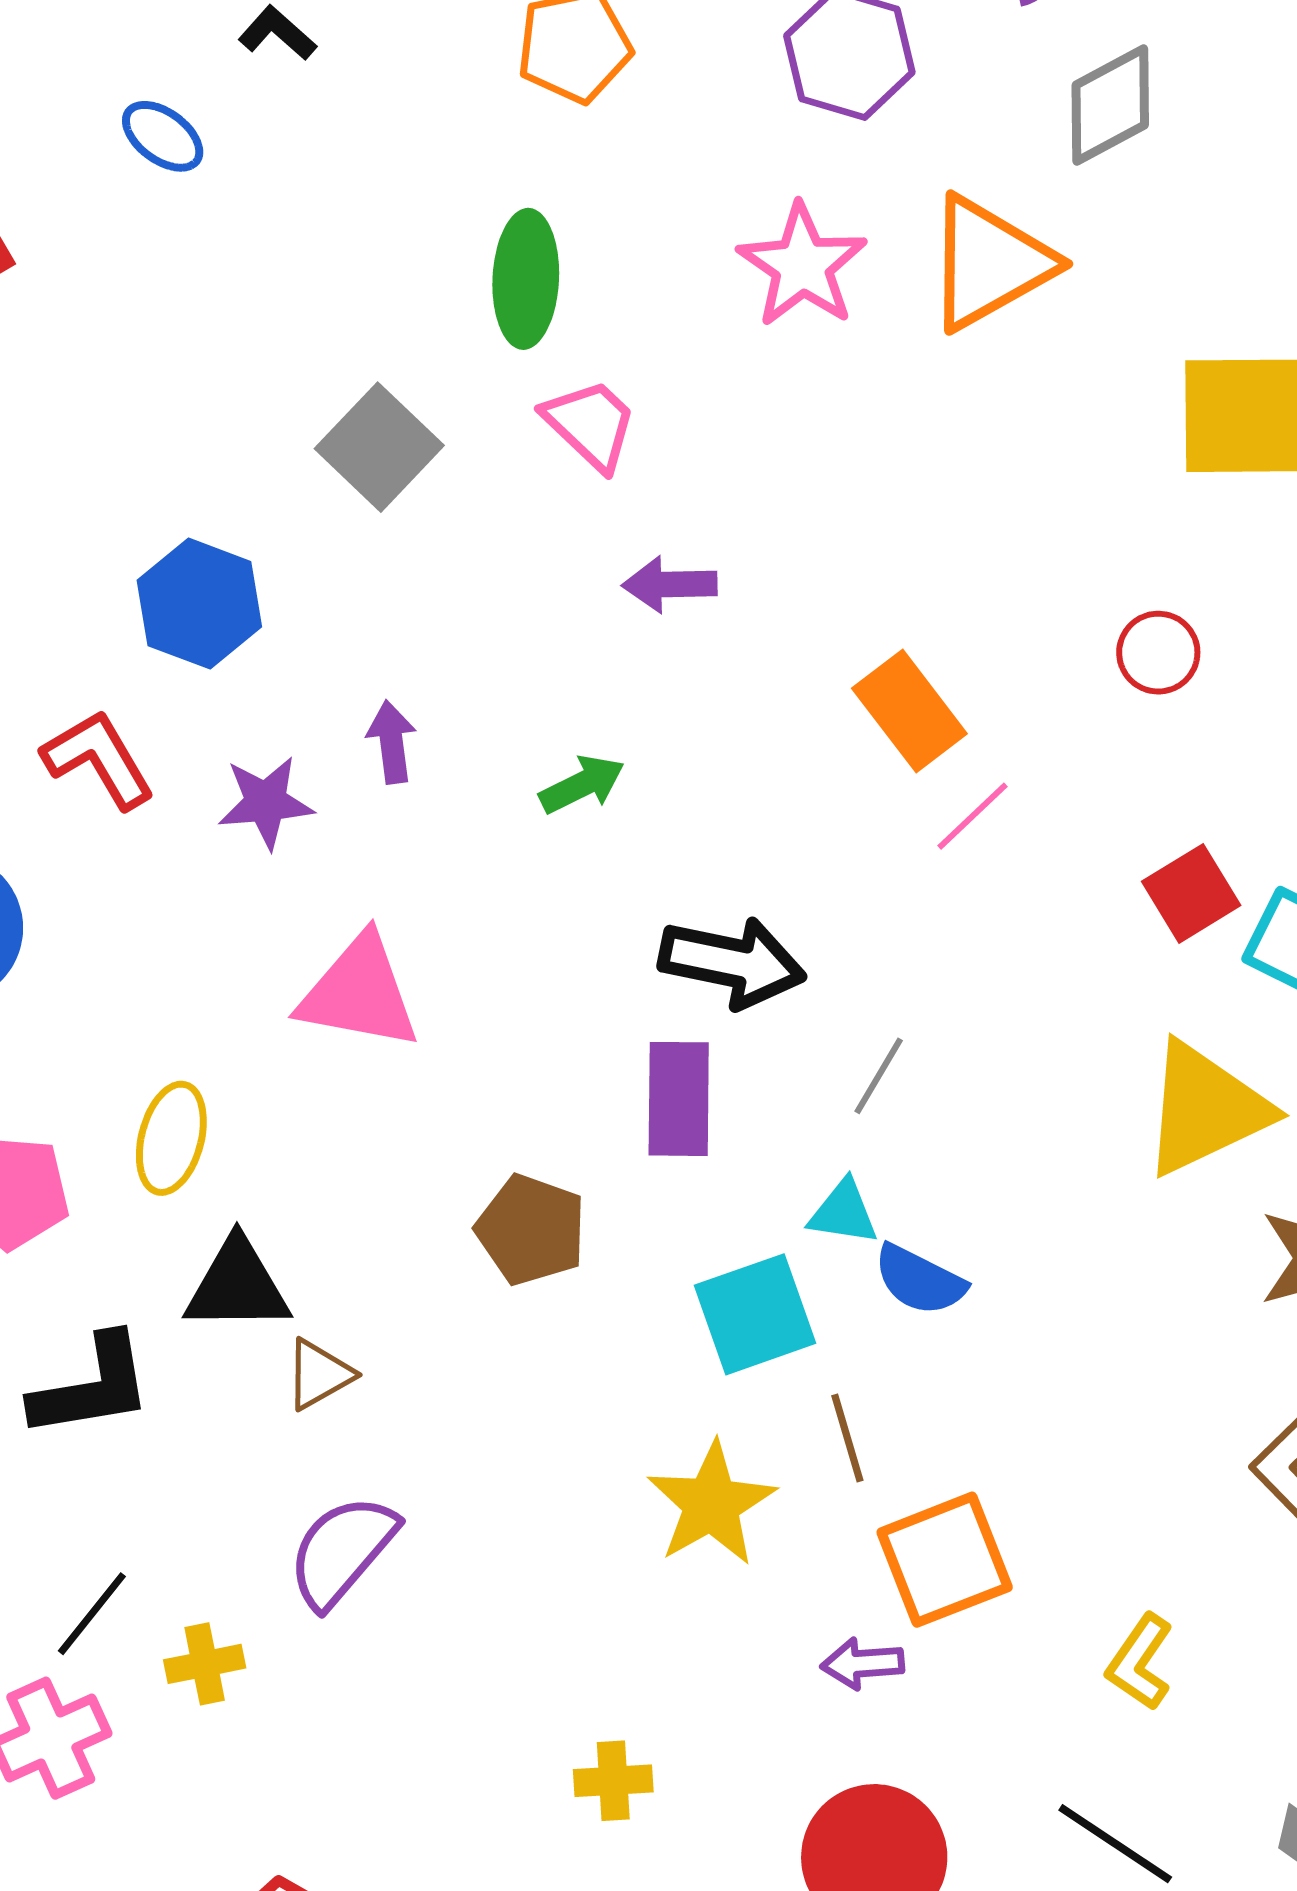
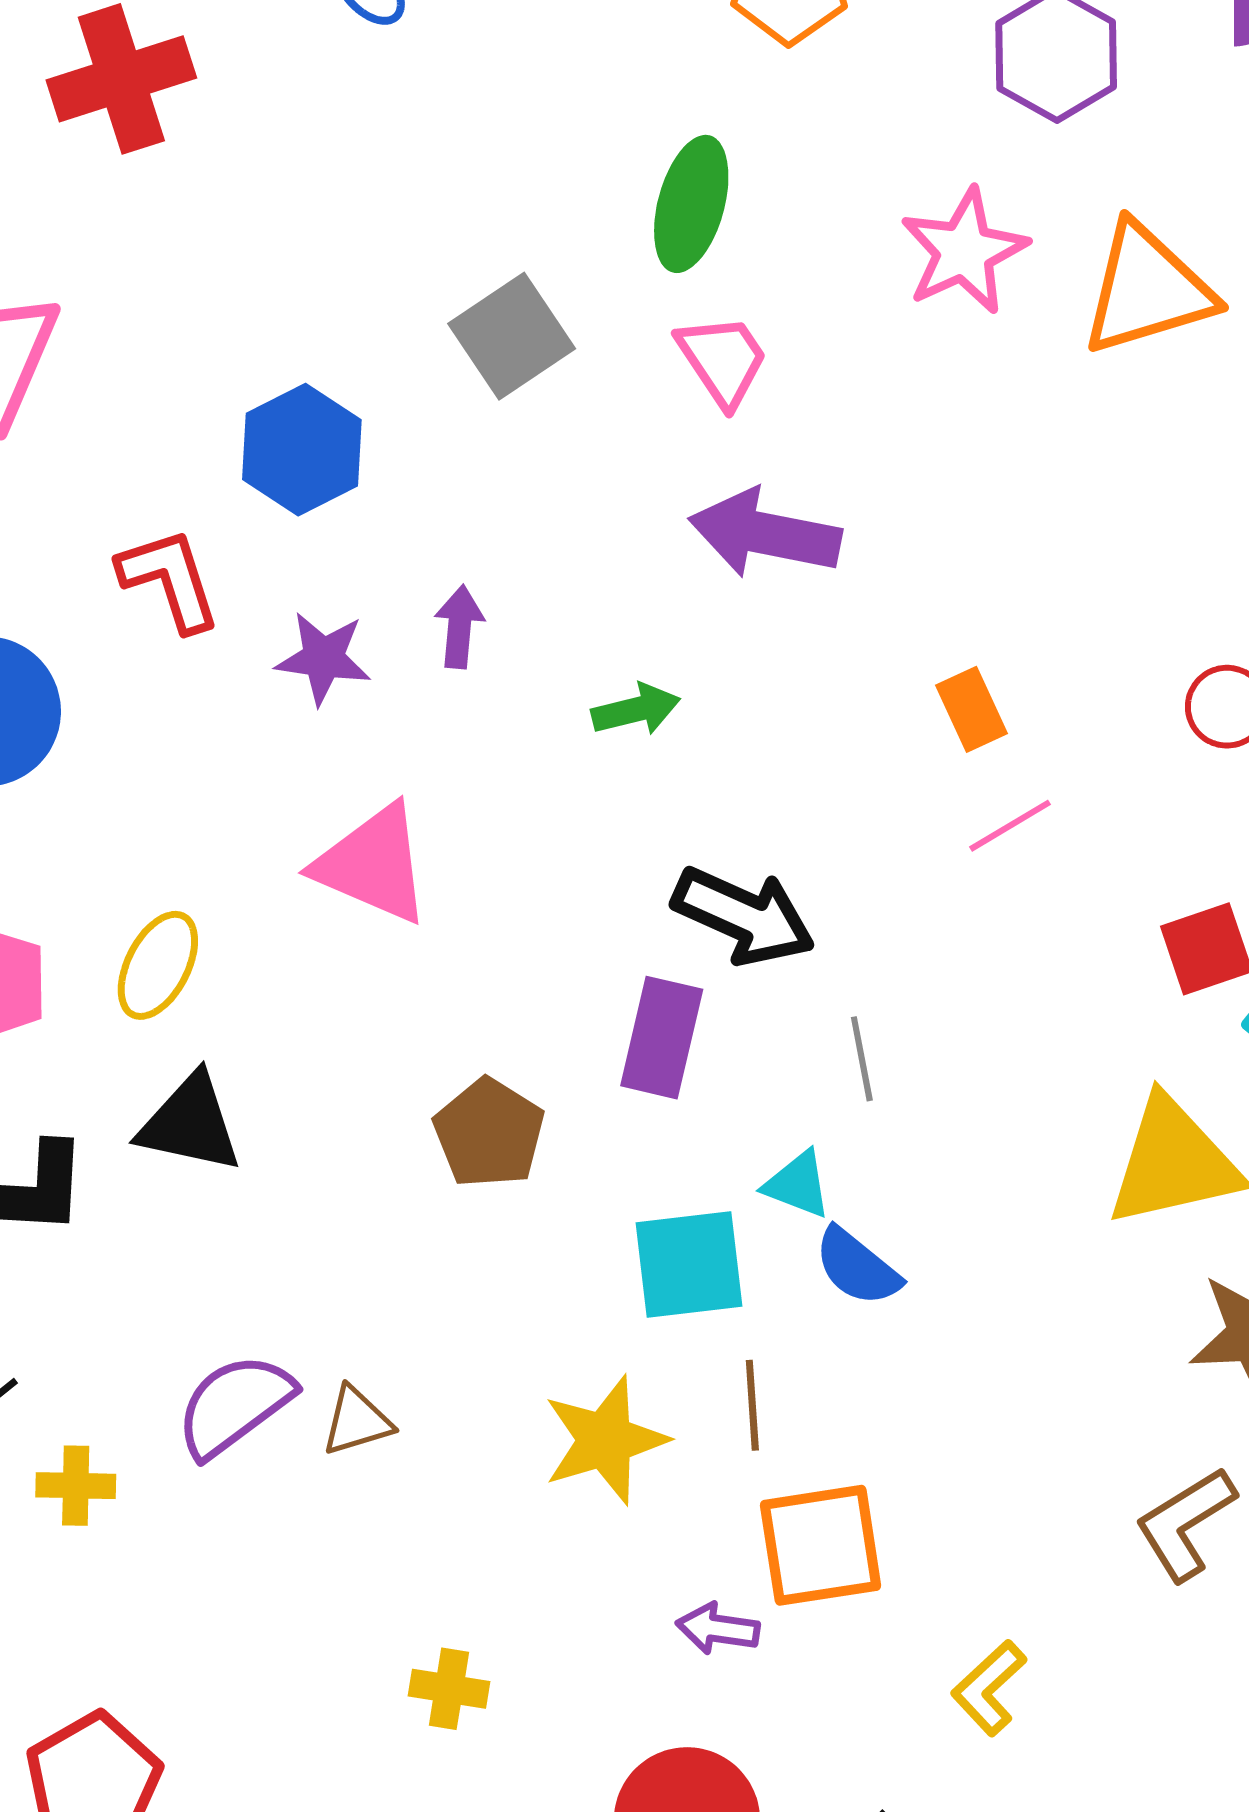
purple arrow: (670, 584) -> (765, 534), size x1.6
orange rectangle: (909, 711) -> (971, 709), size x0.7
gray line: (879, 1076) -> (862, 1059), turned -54
brown triangle: (319, 1374) -> (357, 1421), moved

